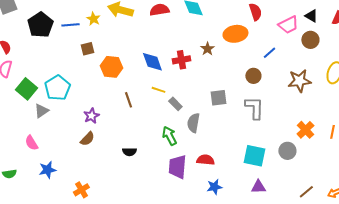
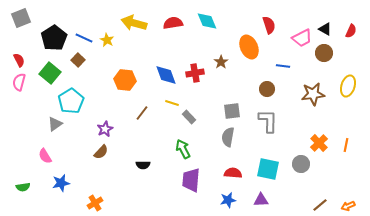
yellow star: (93, 19) -> (107, 40), moved
blue line: (70, 25) -> (84, 38), turned 30
orange ellipse: (235, 34) -> (249, 47), turned 75
brown square: (87, 49) -> (78, 60), moved, turned -32
blue line: (269, 53) -> (283, 66), turned 48
green square: (26, 89) -> (50, 73), moved
brown line: (128, 100) -> (142, 113), turned 56
gray semicircle: (193, 123) -> (228, 137), moved
red semicircle: (205, 160) -> (233, 173), moved
purple triangle: (258, 187) -> (261, 200), moved

